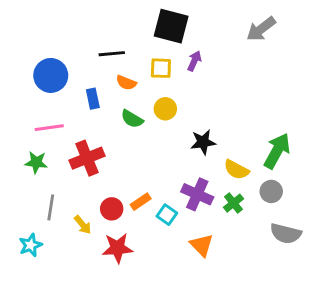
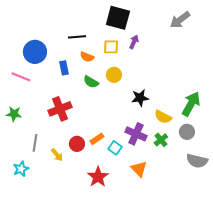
pink line: (49, 128) -> (21, 77), moved, turned 30
green star: (36, 162) -> (14, 114), moved
red star: (117, 248) -> (98, 177), moved, turned -30

